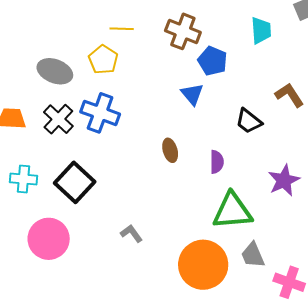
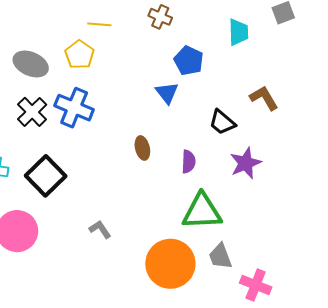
brown cross: (183, 31) -> (160, 17), moved, size x0.7
purple star: (284, 180) -> (246, 163), moved

